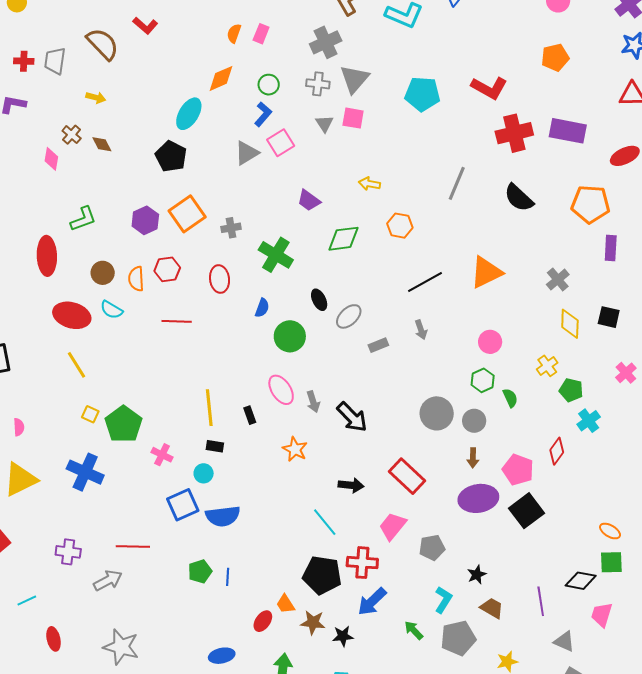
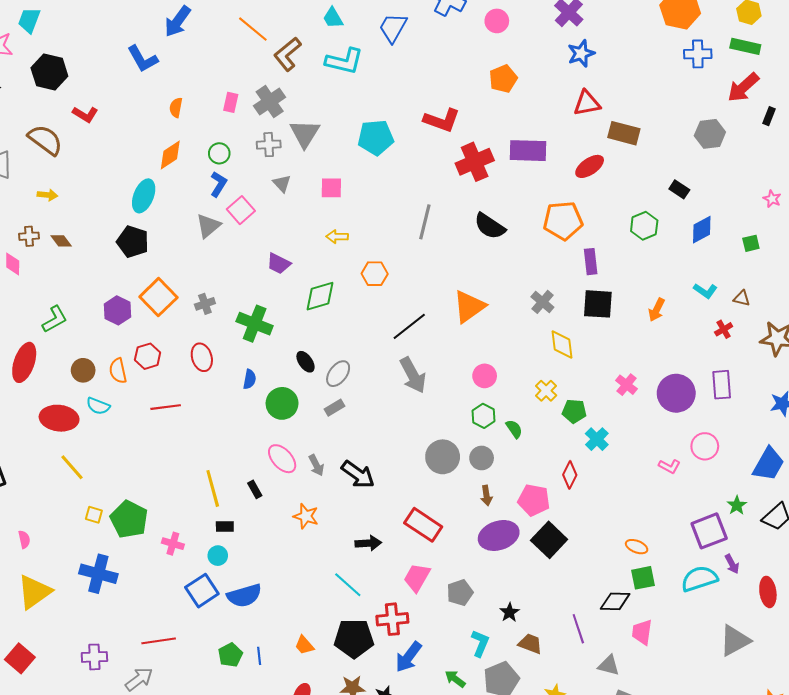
pink rectangle: (261, 34) -> (231, 102), moved
pink square: (353, 118) -> (331, 188), moved
brown cross: (72, 135) -> (29, 236), turned -36
red ellipse: (47, 256) -> (24, 362), turned 30
black square: (609, 317) -> (598, 304), moved, size x1.4
gray arrow: (421, 330) -> (413, 375), size x1.8
gray rectangle: (378, 345) -> (335, 408), moved
orange trapezoid: (285, 604) -> (304, 645), moved

